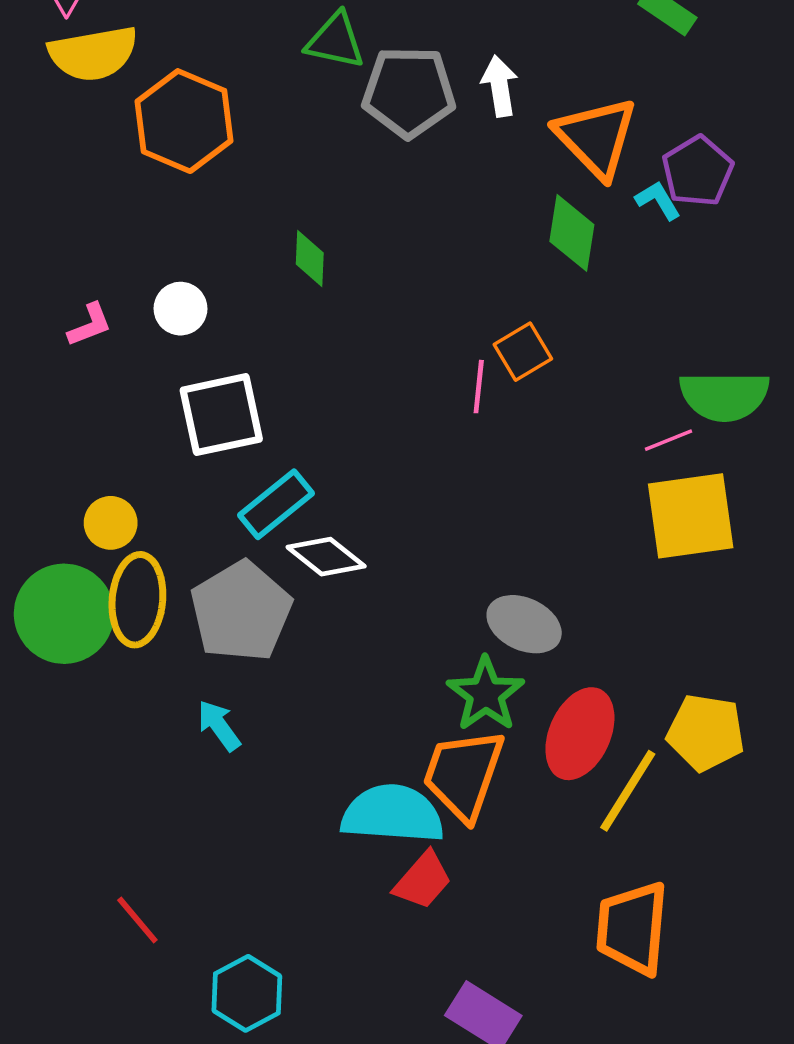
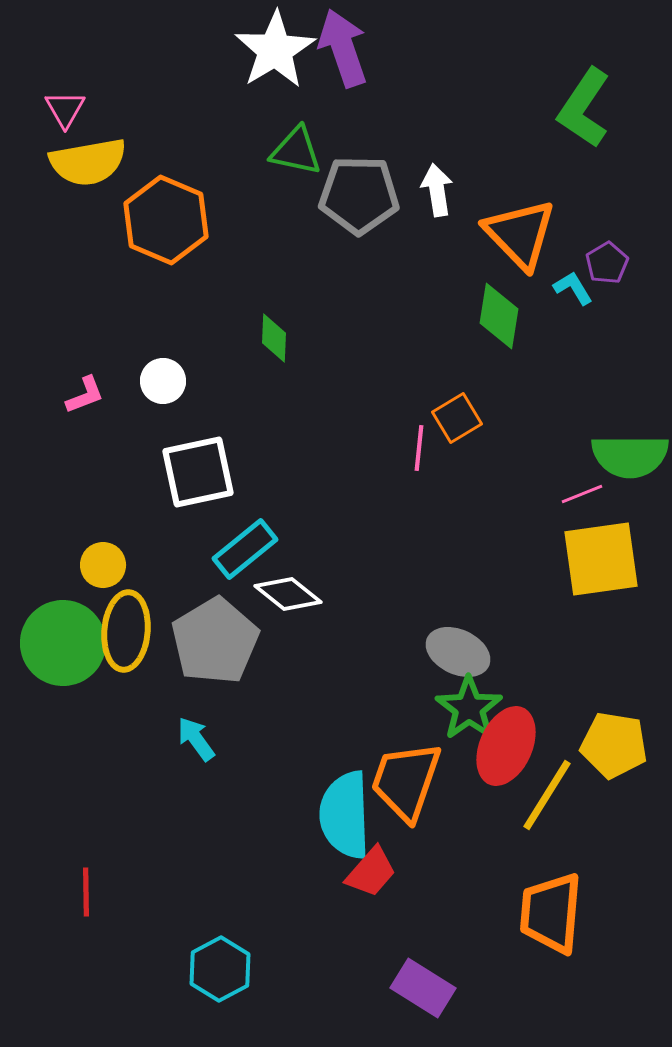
purple pentagon: (698, 171) -> (607, 263), size x0.7
green star: (486, 694) -> (469, 708), moved
cyan semicircle: (392, 814) -> (345, 815), turned -96
red line: (137, 920) -> (86, 892), moved, turned 39

